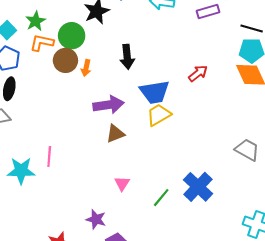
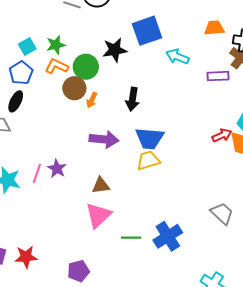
red arrow: (198, 73) -> (222, 135), moved
brown triangle: (115, 134) -> (101, 185), moved
pink triangle: (122, 183) -> (98, 215), size x1.8
green line: (161, 198) -> (131, 238), turned 36
purple star: (96, 219) -> (57, 169), moved

